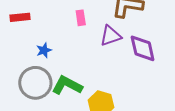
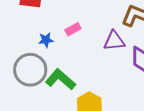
pink rectangle: (81, 18) -> (73, 29), moved, turned 56

